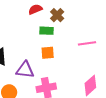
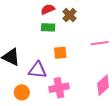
green rectangle: (46, 31) -> (48, 27), moved

